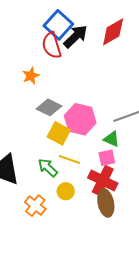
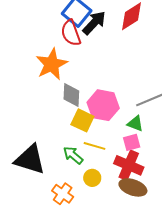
orange star: (31, 76) -> (52, 64), size x1.8
gray diamond: (49, 107) -> (71, 95), turned 70
brown ellipse: (106, 203) -> (133, 187), turned -56

